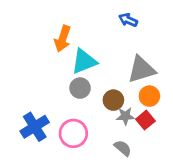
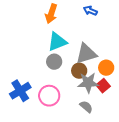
orange arrow: (63, 39) -> (51, 14), moved
gray triangle: (141, 69) -> (86, 54), moved
gray star: (125, 116) -> (88, 83), size x1.5

